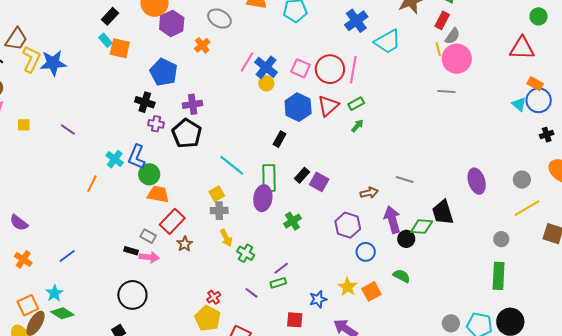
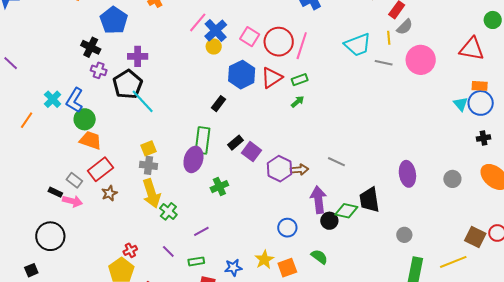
cyan trapezoid: (388, 41) -> (358, 45), moved
pink circle: (457, 59) -> (421, 60), moved
orange rectangle: (535, 84) -> (480, 86), turned -35
gray line: (446, 92) -> (384, 63), moved
cyan line: (232, 165) -> (143, 101), moved
yellow line: (527, 208) -> (453, 262), moved
purple hexagon: (348, 225) -> (279, 169), moved
yellow arrow: (226, 238) -> (151, 193), size x1.6
gray circle: (501, 239) -> (404, 235), moved
green rectangle: (278, 283) -> (196, 261), moved

